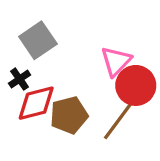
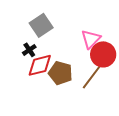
brown pentagon: (69, 115) -> (60, 73), turned 30

